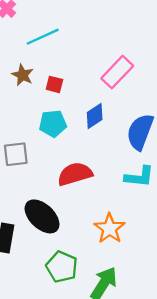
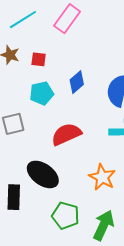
pink rectangle: (117, 72) -> (67, 19), moved

